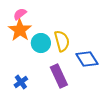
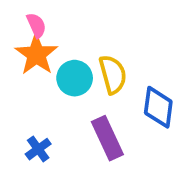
pink semicircle: (20, 14) -> (36, 25), turned 104
blue diamond: (87, 59) -> (158, 107), turned 40

